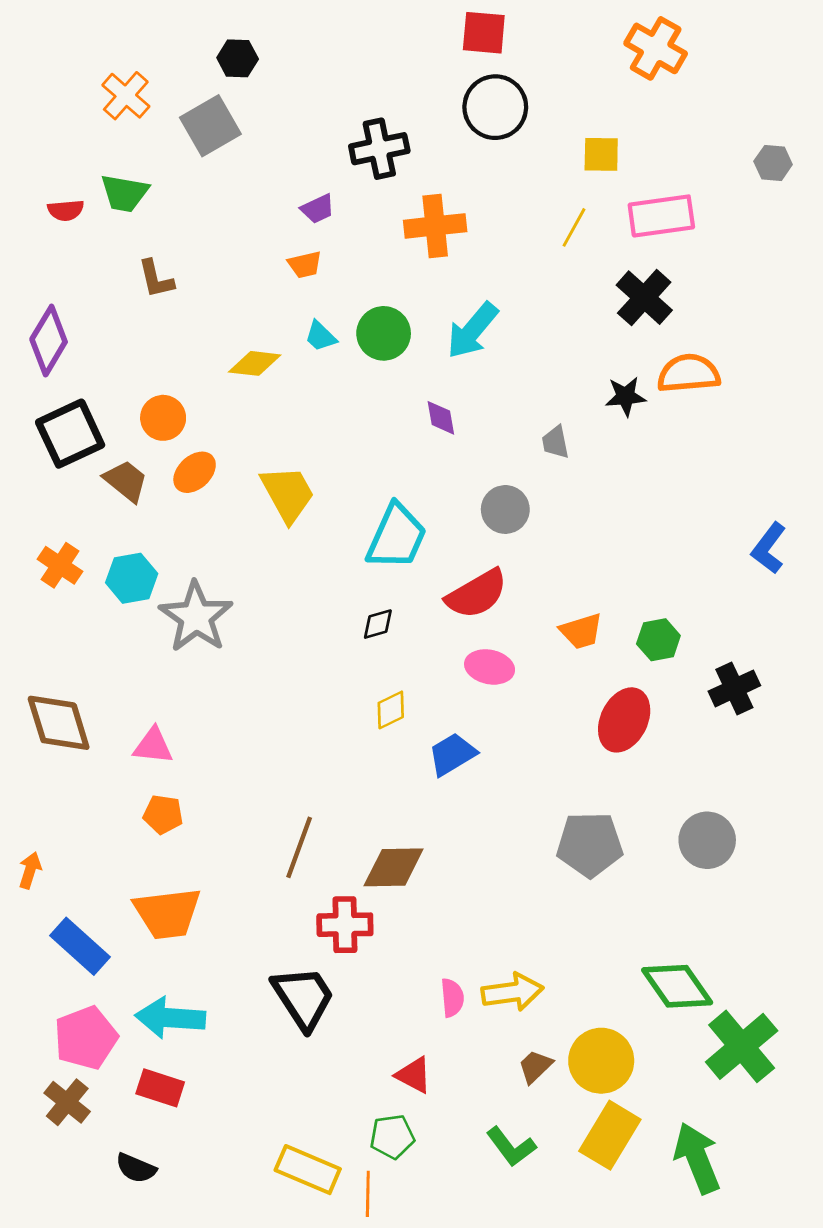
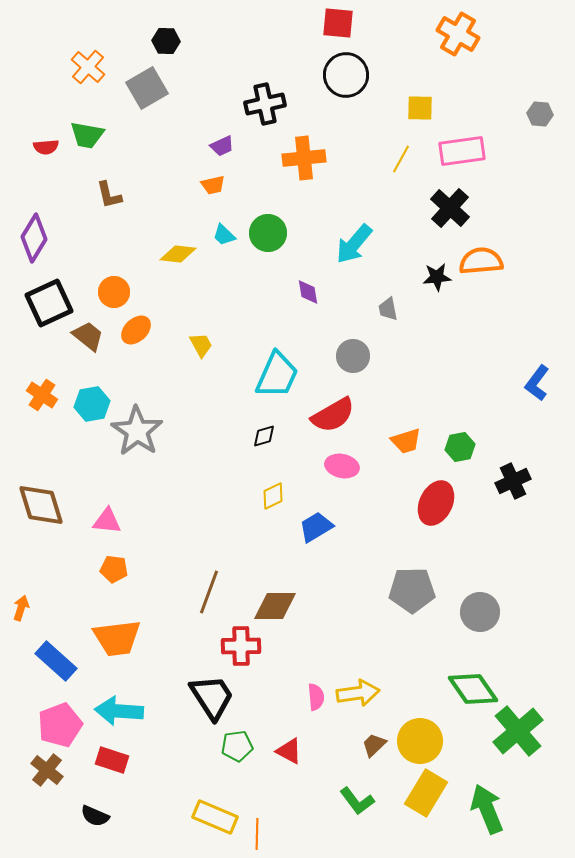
cyan arrow: (472, 331) -> (354, 244), moved
yellow trapezoid: (288, 494) -> (201, 345), size x0.6
gray circle: (707, 840) -> (480, 612), moved
green pentagon: (392, 1137) -> (237, 746), moved

